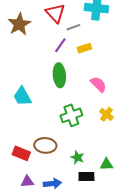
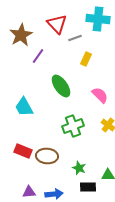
purple line: (60, 45) -> (38, 56), moved
yellow rectangle: (84, 48) -> (86, 59), turned -48
green ellipse: (59, 75) -> (61, 86), turned -30
red rectangle: (21, 153) -> (23, 151), moved

